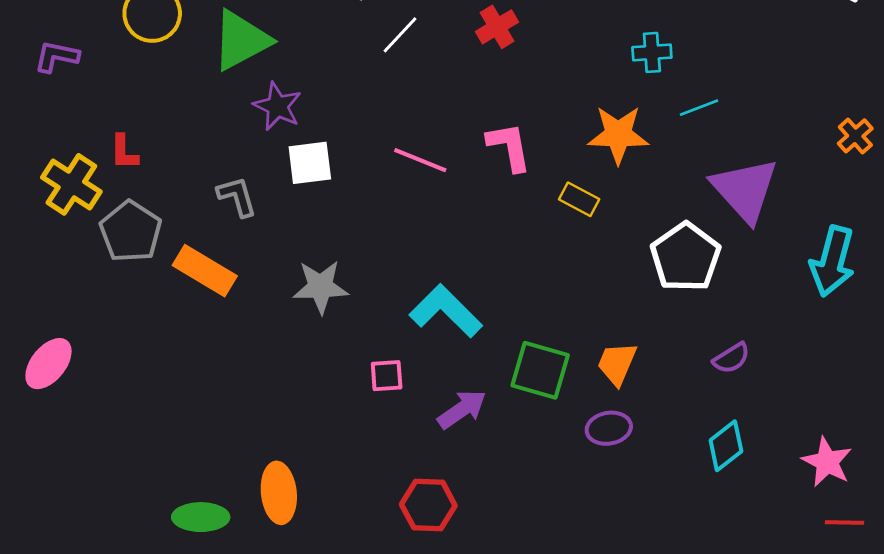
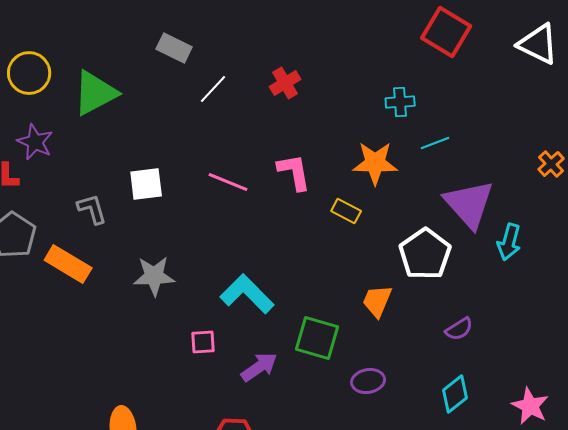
purple star: (277, 106) -> (35, 142), moved
cyan arrow: (832, 261) -> (509, 242), moved, size x0.7
orange trapezoid: (617, 364) -> (377, 301), moved

